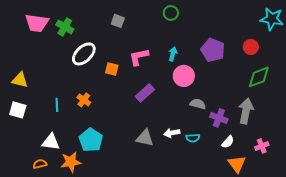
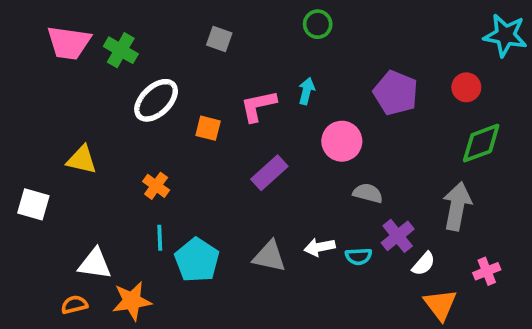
cyan arrow: (173, 54) -> (307, 91), moved
yellow triangle: (20, 80) -> (82, 160), moved
cyan line: (57, 105) -> (160, 238), moved
purple cross: (219, 118) -> (398, 236), moved, turned 30
cyan pentagon: (91, 140) -> (197, 260), moved

